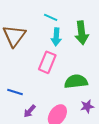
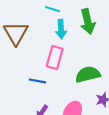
blue line: (15, 92) -> (37, 81), moved

